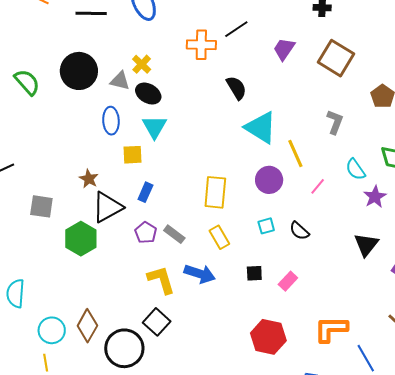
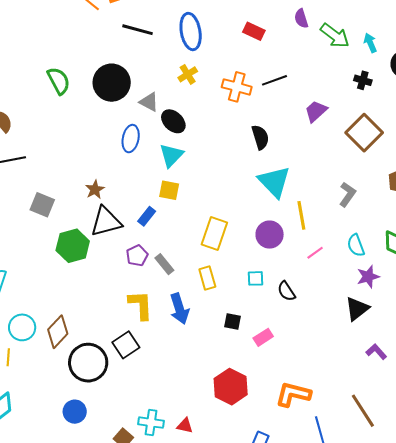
yellow cross: (142, 64) -> (188, 74), moved
yellow square: (133, 155) -> (169, 190), moved
black triangle: (366, 245) -> (357, 309), moved
blue arrow: (200, 274) -> (179, 309), turned 40

